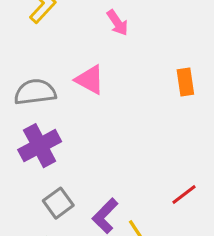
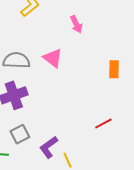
red line: (184, 195) -> (103, 124), moved

